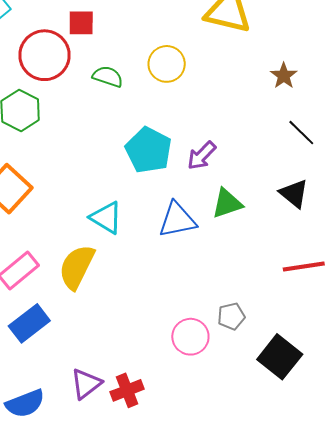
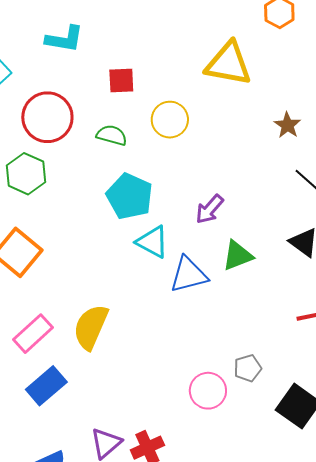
red square: (81, 23) -> (121, 81), moved
cyan pentagon: (148, 150) -> (130, 196), moved
cyan triangle: (106, 218) -> (152, 242), moved

